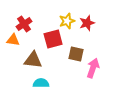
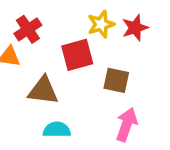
pink arrow: (93, 68) -> (127, 125), moved

